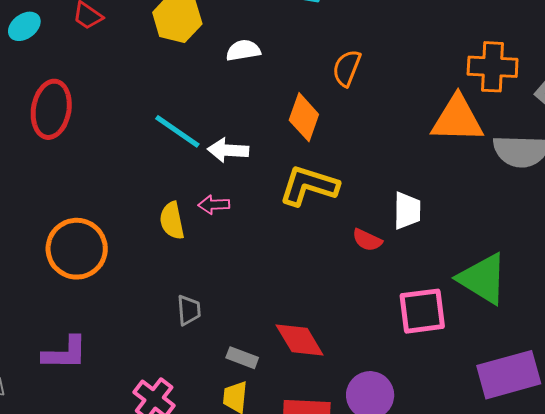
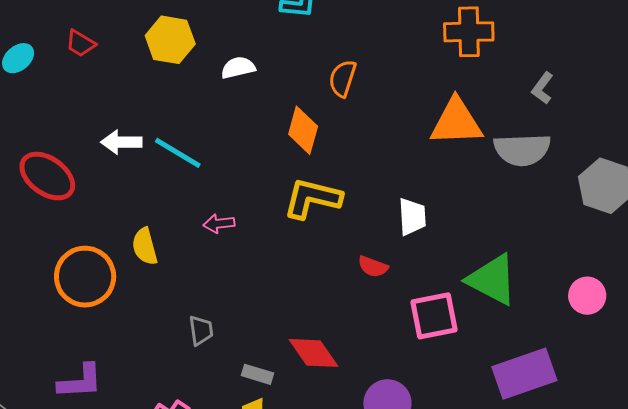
orange cross: (493, 67) -> (469, 32), moved
red ellipse: (51, 109) -> (47, 176), moved, turned -60
white arrow: (228, 150) -> (121, 142), moved
yellow semicircle: (172, 221) -> (145, 246), moved
red semicircle: (367, 240) -> (373, 267), moved

